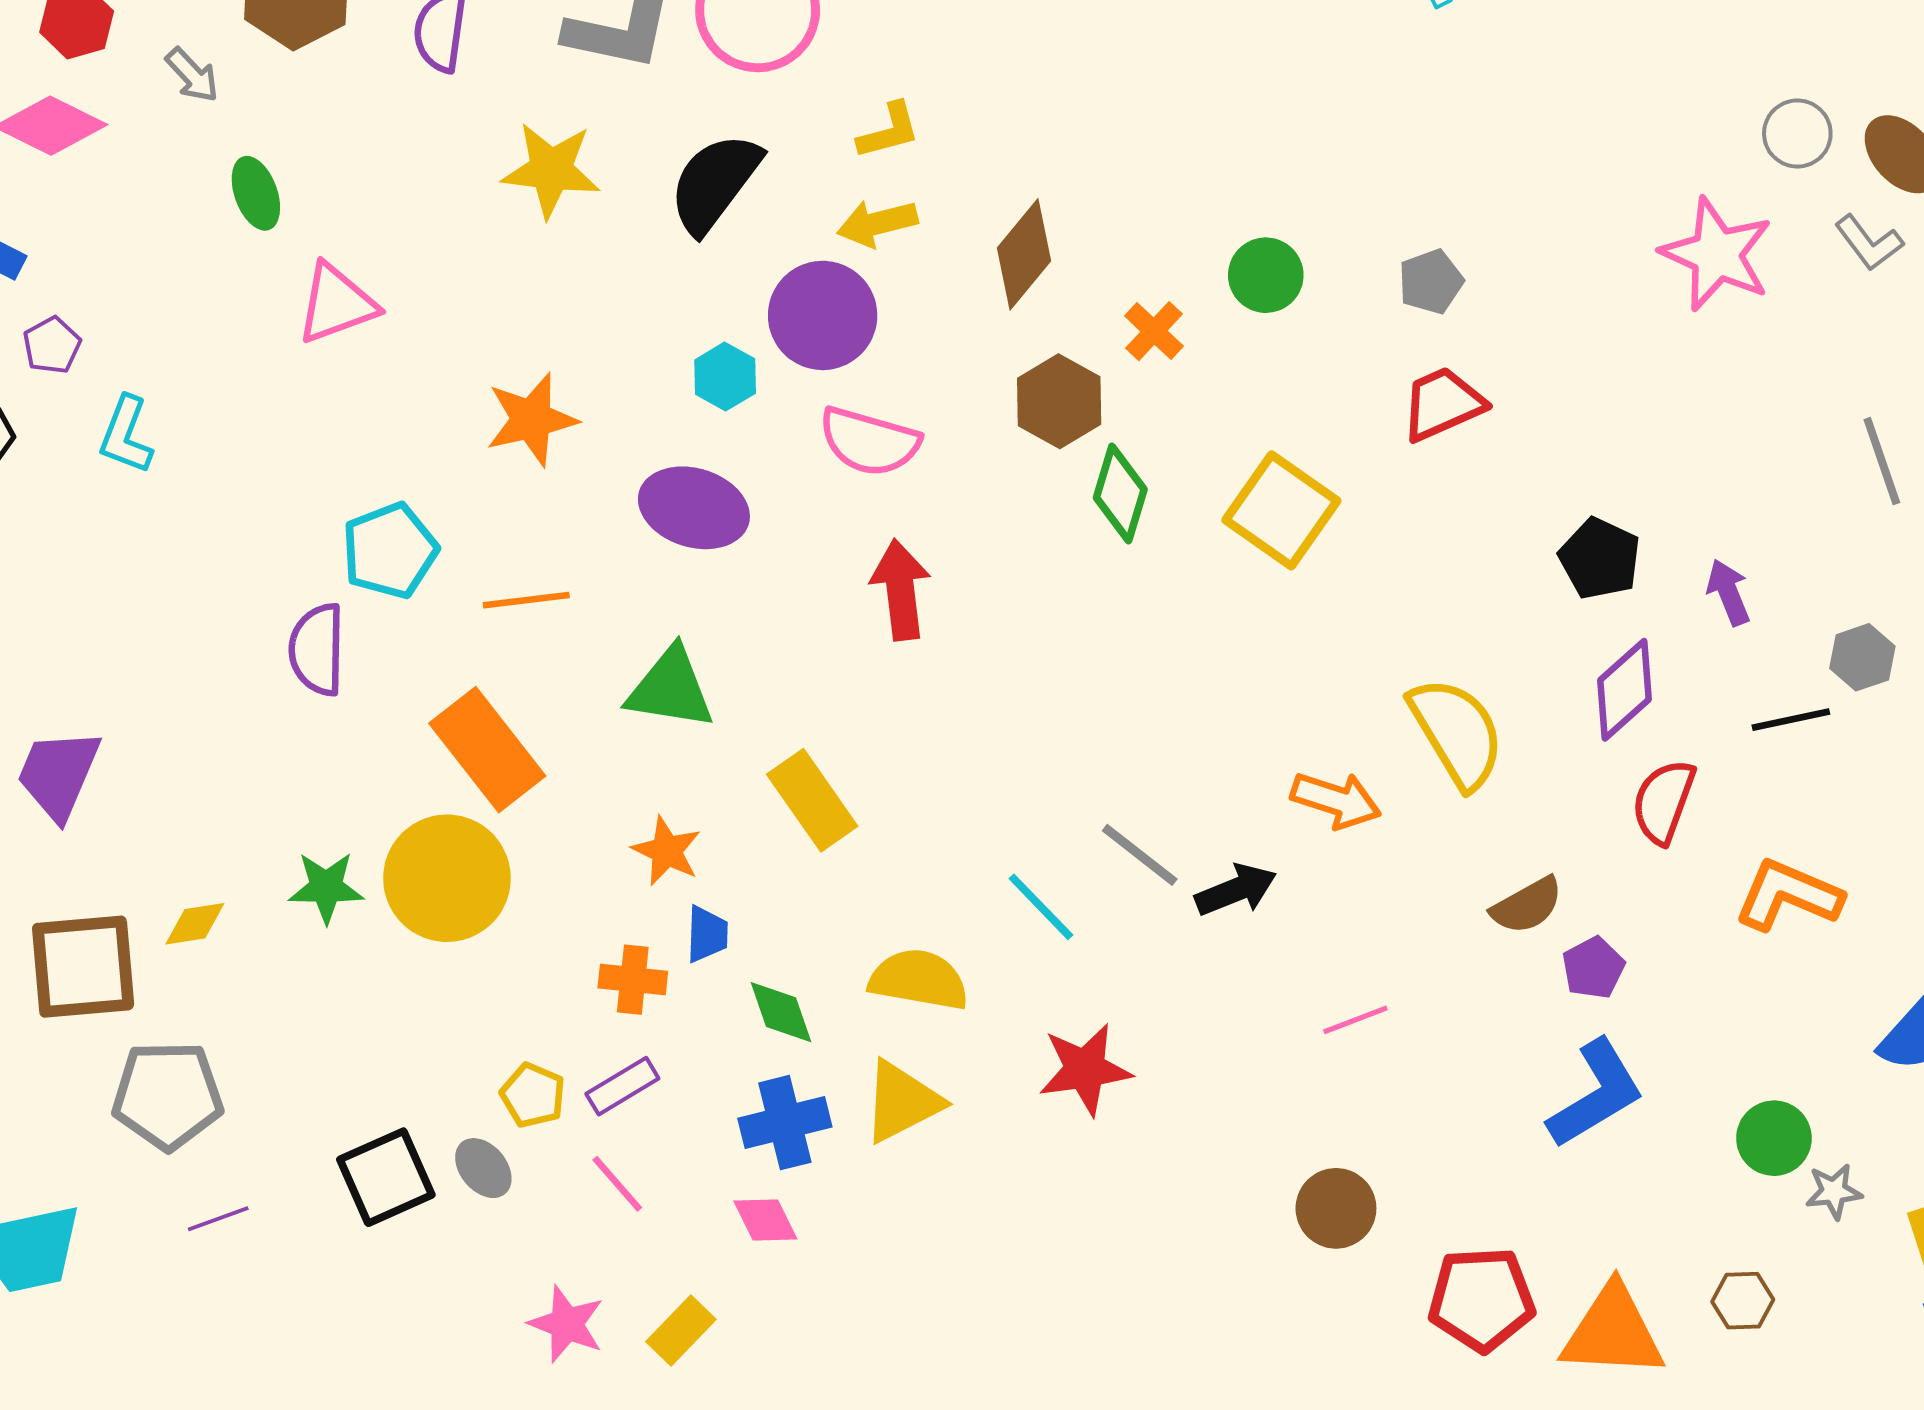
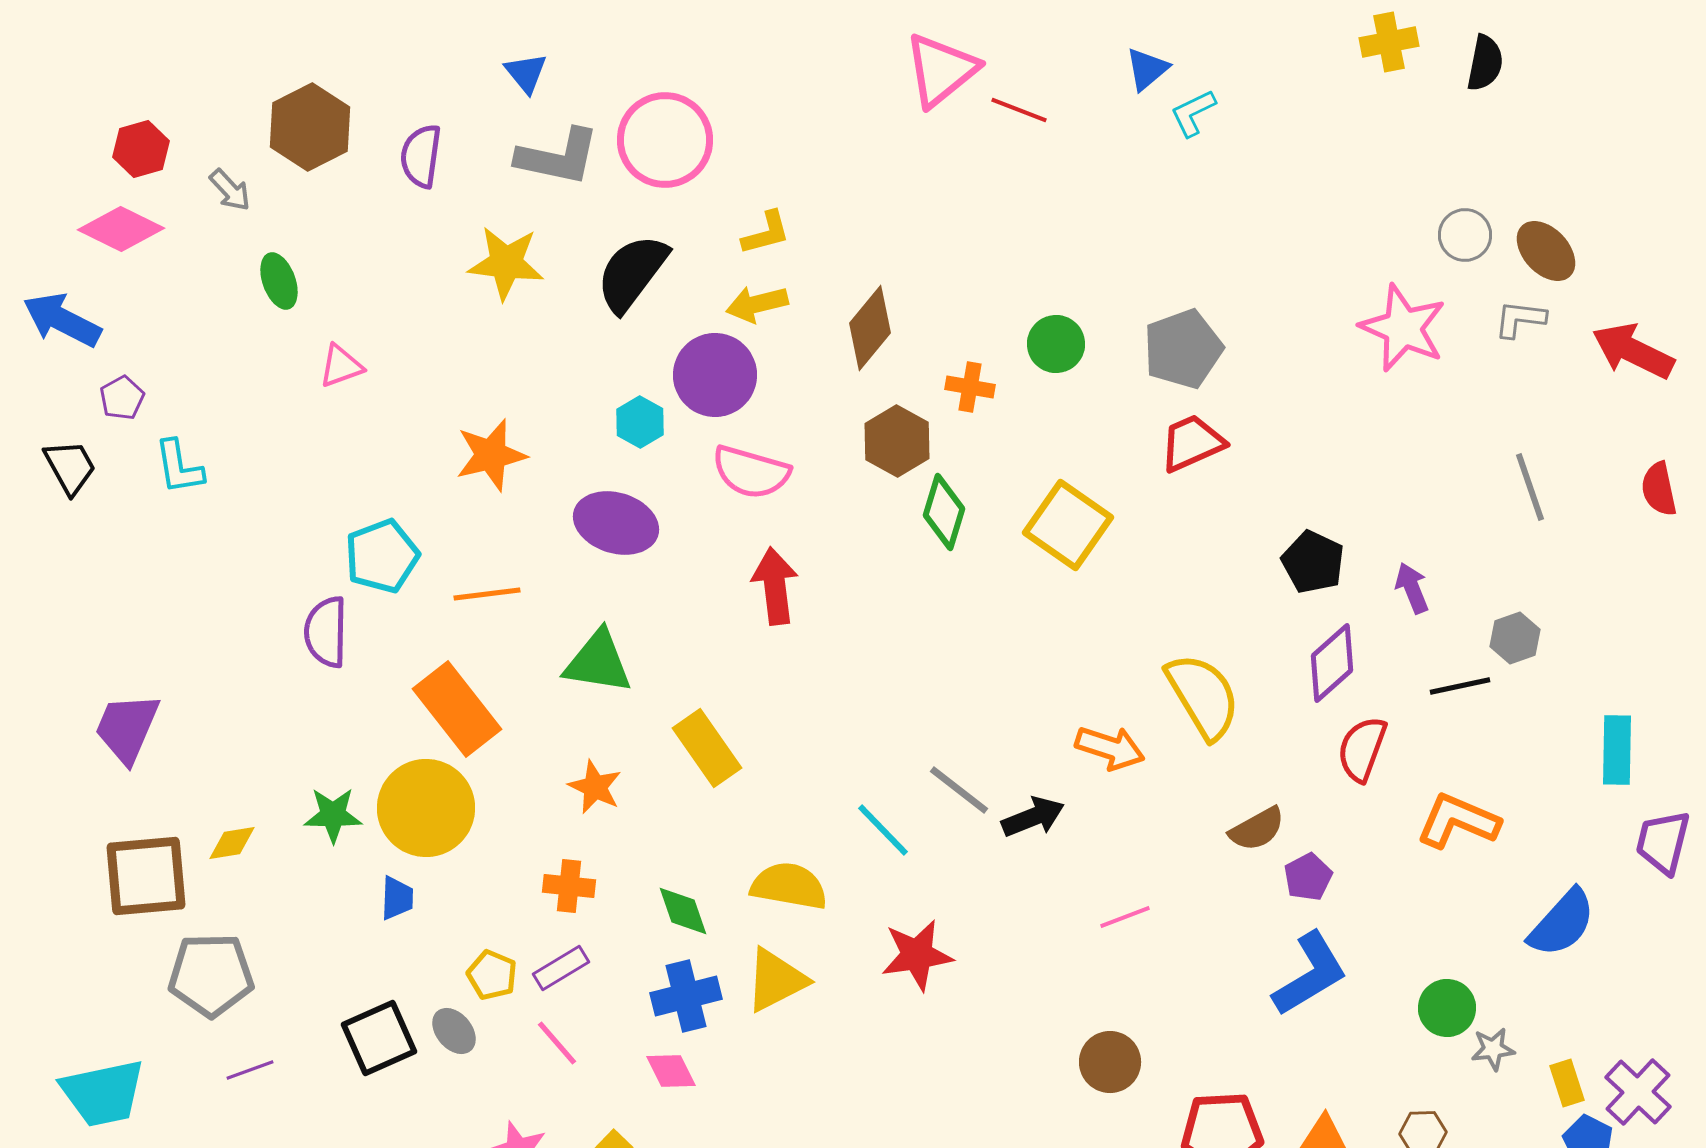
gray L-shape: (1869, 243) -> (1520, 319), turned 134
gray pentagon: (1431, 282) -> (1183, 349), size x1.6
pink triangle: (336, 304) -> (341, 366), size x0.7
orange cross: (1154, 331) -> (970, 387), turned -33
cyan L-shape: (126, 435) -> (179, 467), turned -30
blue trapezoid: (707, 934) -> (397, 898), moved

